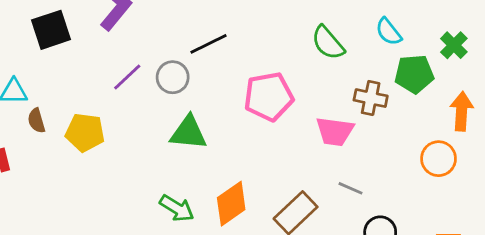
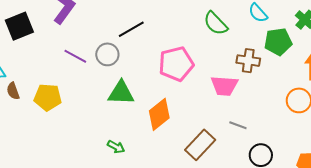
purple line: (127, 77) -> (75, 56), turned 75
orange diamond: (231, 204) -> (159, 114), moved
green arrow: (177, 208) -> (116, 147), size x0.7

